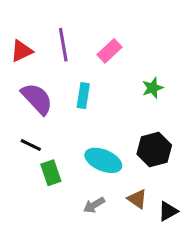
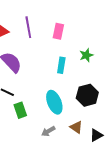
pink rectangle: (109, 51) -> (58, 31), turned -35
cyan rectangle: (83, 96) -> (61, 65), moved
cyan ellipse: (103, 160) -> (54, 102), turned 45

